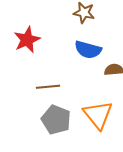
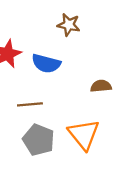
blue semicircle: (88, 50) -> (46, 63), moved

